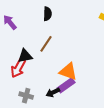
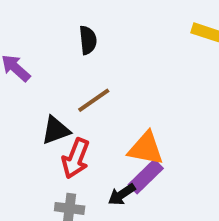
brown line: (46, 44) -> (94, 100), turned 30
red arrow: (18, 68) -> (76, 158), moved

